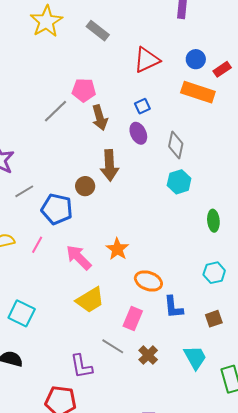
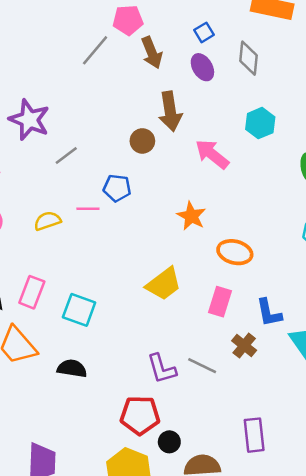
gray diamond: (176, 145) -> (249, 58), moved
blue pentagon: (57, 209) -> (117, 188), moved, size x0.7
pink line: (37, 245) -> (88, 209), moved, turned 66
pink arrow: (79, 257) -> (212, 154), moved
blue L-shape: (173, 307) -> (269, 313), moved
gray line: (113, 346) -> (202, 366), moved

